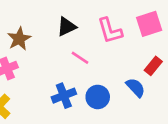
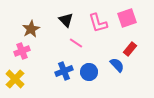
black triangle: (67, 27) -> (66, 20), turned -49

